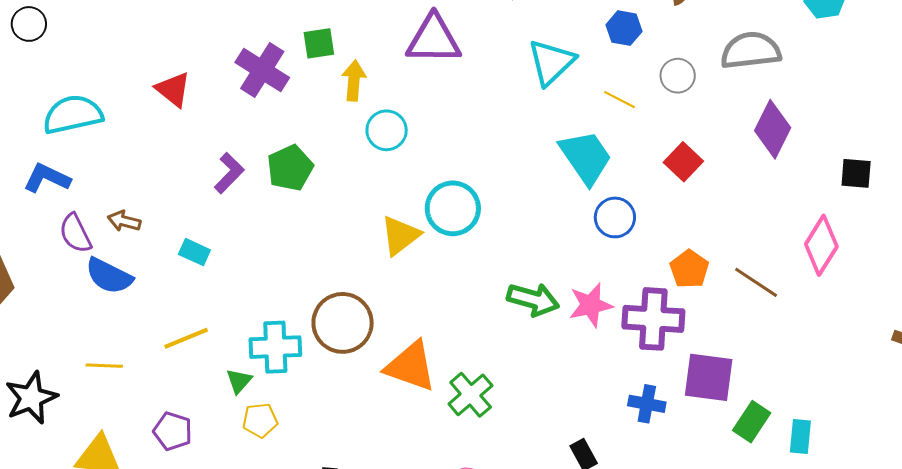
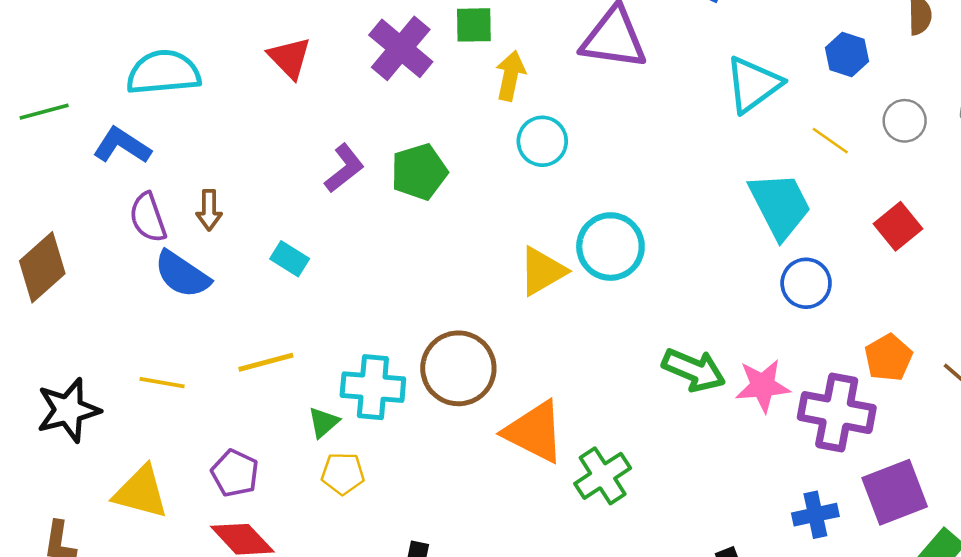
brown arrow: (124, 221) -> (209, 210), turned -112
purple square: (709, 377) -> (895, 492), turned -36
blue cross: (647, 404) -> (815, 515), turned -30

